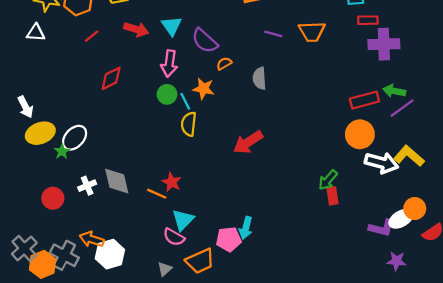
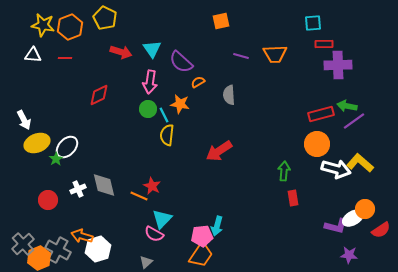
red line: (92, 36) -> (65, 58), moved, turned 40
green arrow: (328, 180) -> (284, 171), moved, turned 144
orange trapezoid: (200, 261) -> (201, 255), moved, turned -32

